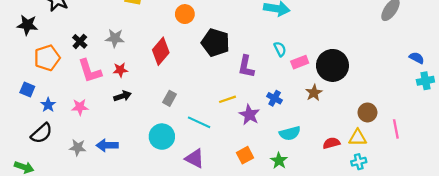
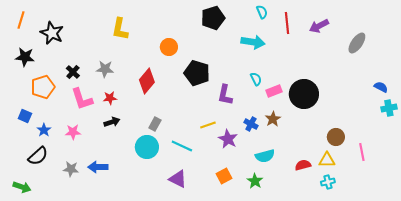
brown star: (314, 93) -> (273, 119), moved
cyan circle: (162, 137) -> (147, 147), moved

